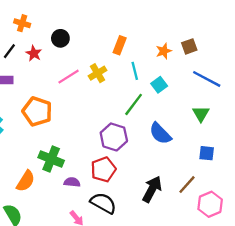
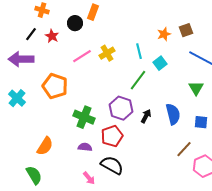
orange rectangle: (120, 45) -> (93, 12), moved
blue semicircle: (160, 133) -> (173, 114), moved, turned -150
green cross: (51, 159) -> (84, 117), moved
black arrow: (152, 189) -> (146, 116), moved, size x0.6

